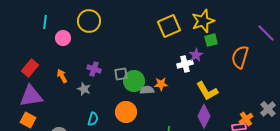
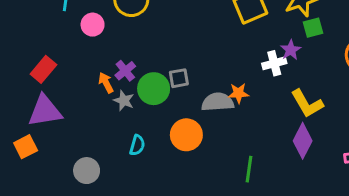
purple cross: (94, 69) -> (125, 71), moved, turned 32
orange arrow: (62, 76) -> (106, 83), moved
green circle: (134, 81) -> (154, 89), moved
gray semicircle: (147, 90) -> (218, 102), size x1.5
orange square: (28, 120) -> (26, 147), moved, turned 35

